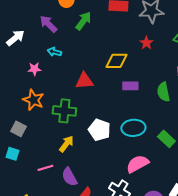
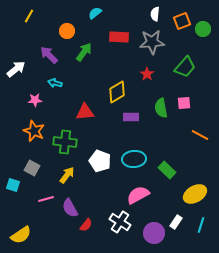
yellow diamond: (116, 61) -> (117, 92), turned -30
green semicircle: (163, 92) -> (161, 108), moved
gray square: (18, 129) -> (32, 168), moved

